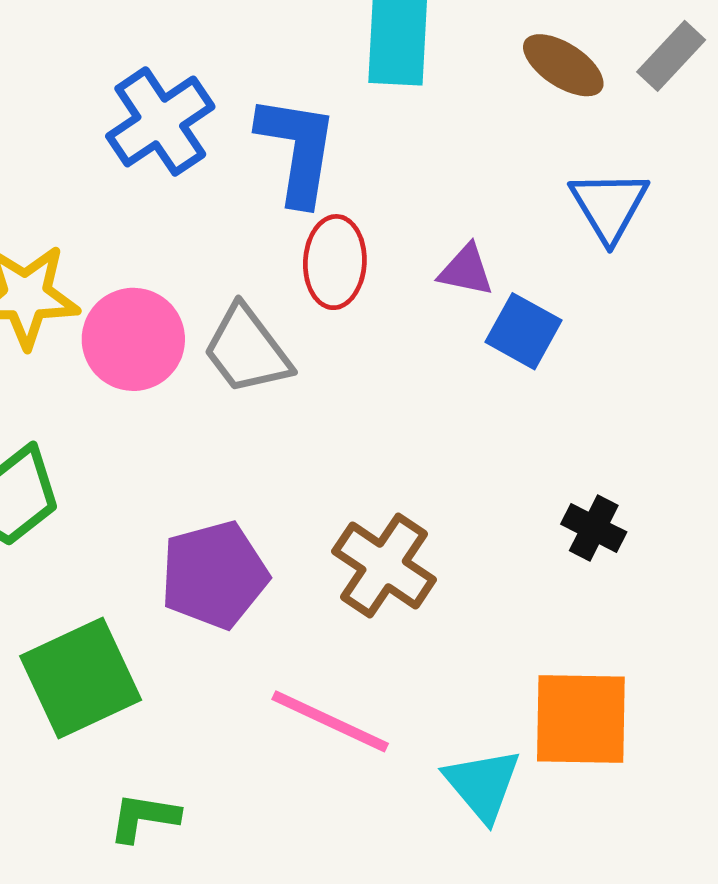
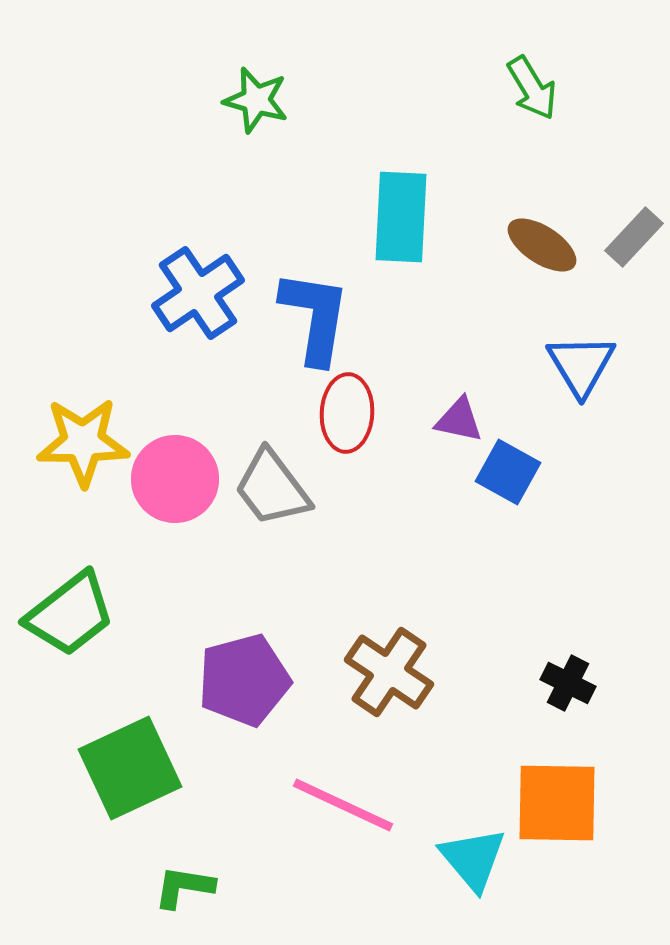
black cross: (594, 528) -> (568, 683), moved

